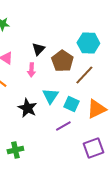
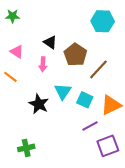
cyan hexagon: (88, 43) -> (103, 21), moved
black triangle: (38, 49) -> (50, 42), turned -40
purple line: (63, 126) -> (90, 126), moved

